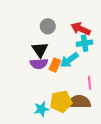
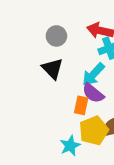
purple semicircle: (39, 64) -> (93, 93), moved, turned 54
orange rectangle: (55, 65) -> (81, 105), moved

